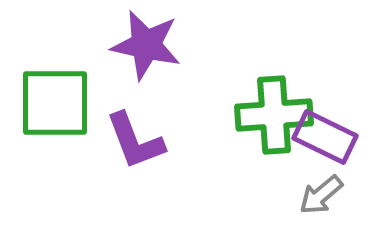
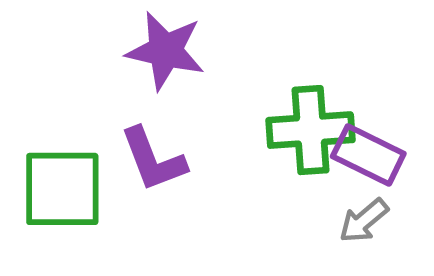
green square: (55, 103) -> (62, 189), moved

